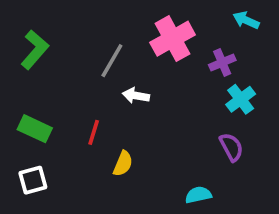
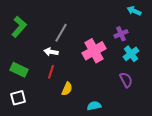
pink cross: (173, 39) -> (94, 51), moved
white arrow: (136, 96) -> (51, 52), moved
cyan semicircle: (198, 195) -> (94, 106), moved

